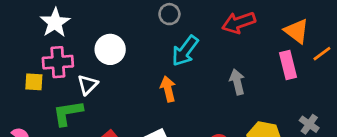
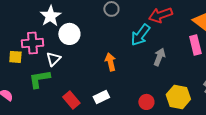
white star: (55, 23) -> (50, 16), moved
cyan arrow: (185, 51) -> (140, 35), moved
gray arrow: (237, 82) -> (159, 57), turned 36

